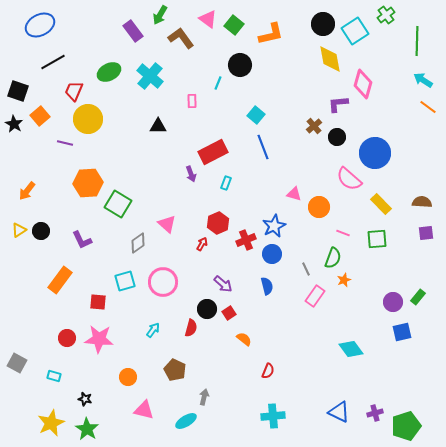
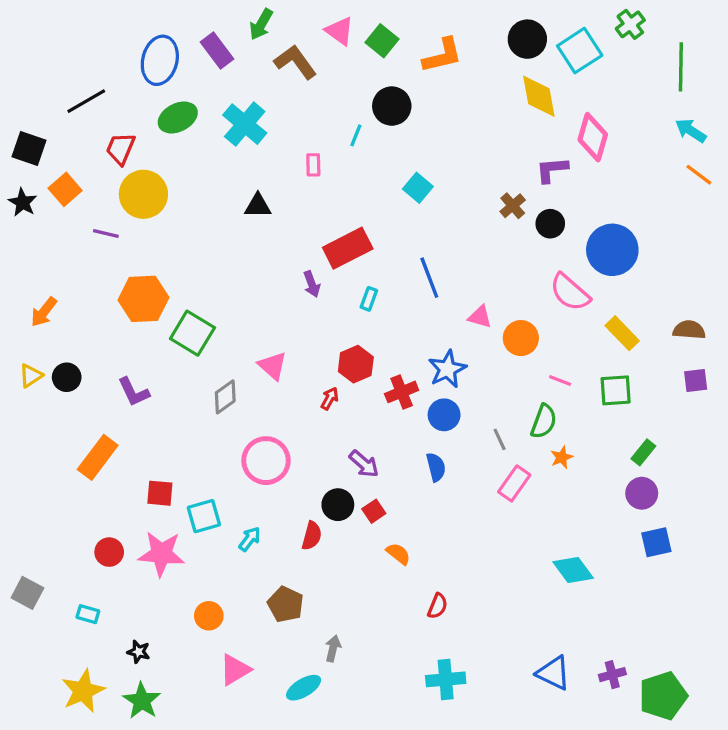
blue ellipse: (40, 25) -> (160, 60), moved, turned -48
blue line: (263, 147) -> (429, 278), moved
cyan square: (125, 281) -> (204, 516), moved
green rectangle: (418, 297) -> (643, 452), moved
pink triangle: (144, 410) -> (235, 670), turned -45

